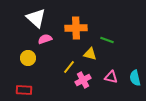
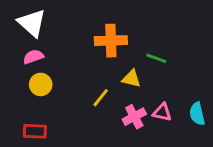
white triangle: (36, 18) -> (32, 23), moved
pink semicircle: (45, 39) -> (33, 57), moved
pink cross: (83, 80) -> (134, 117), moved

